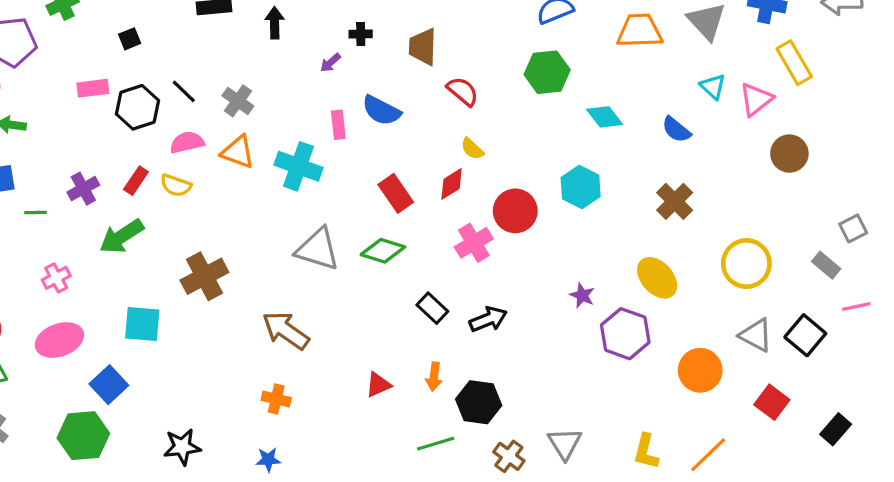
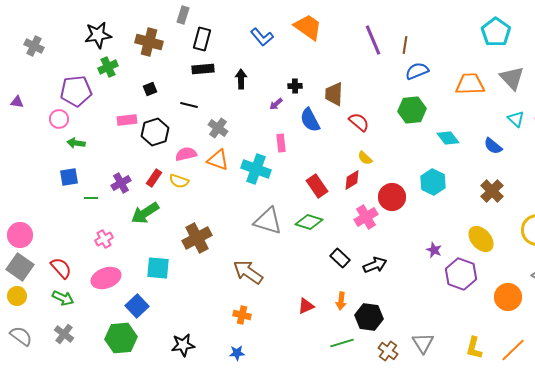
black line: (184, 91) -> (189, 105), moved, turned -30
blue semicircle: (381, 110) -> (310, 120), moved, turned 35

